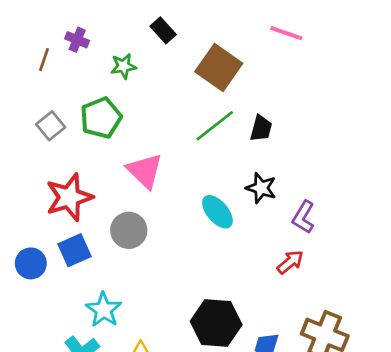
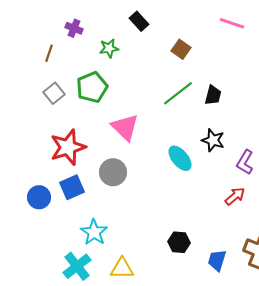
brown line: (44, 60) -> (49, 53), moved
brown square: (219, 68) -> (181, 49), size x0.6
black hexagon: (216, 323) -> (179, 242), size x0.6

